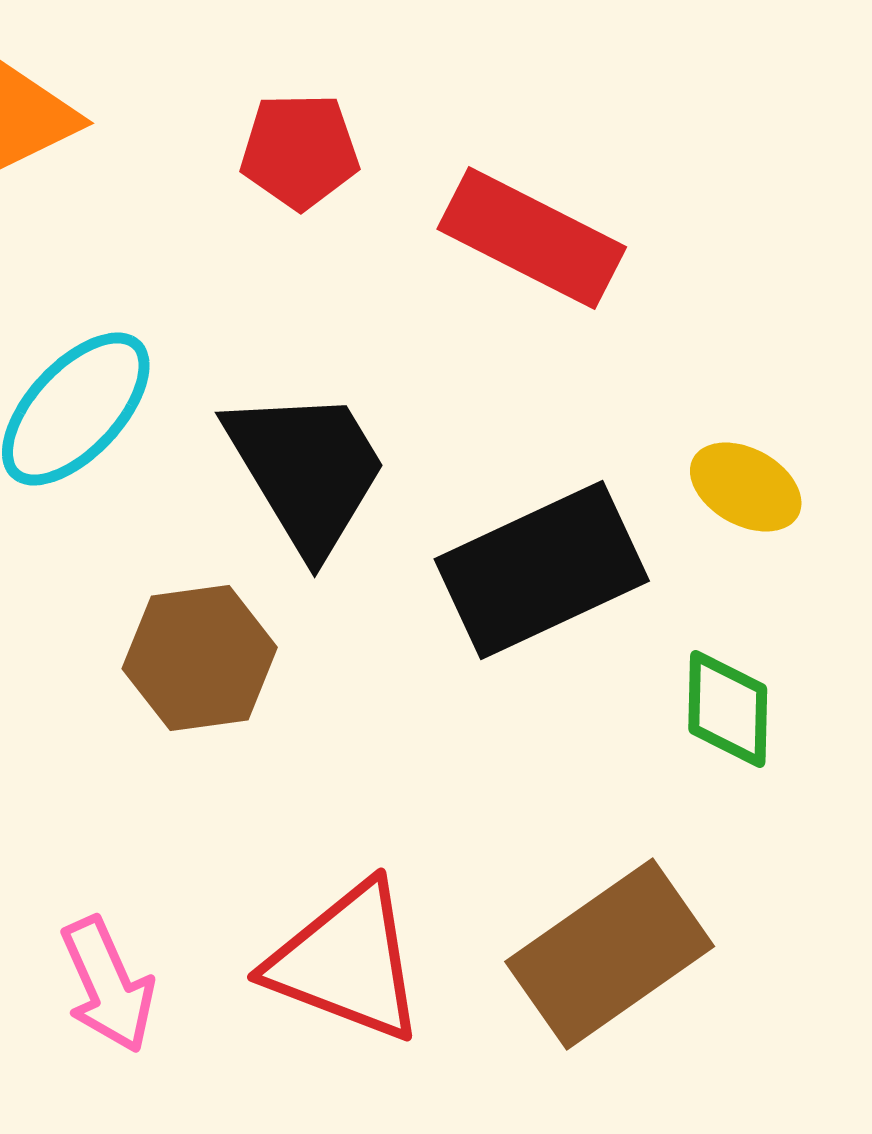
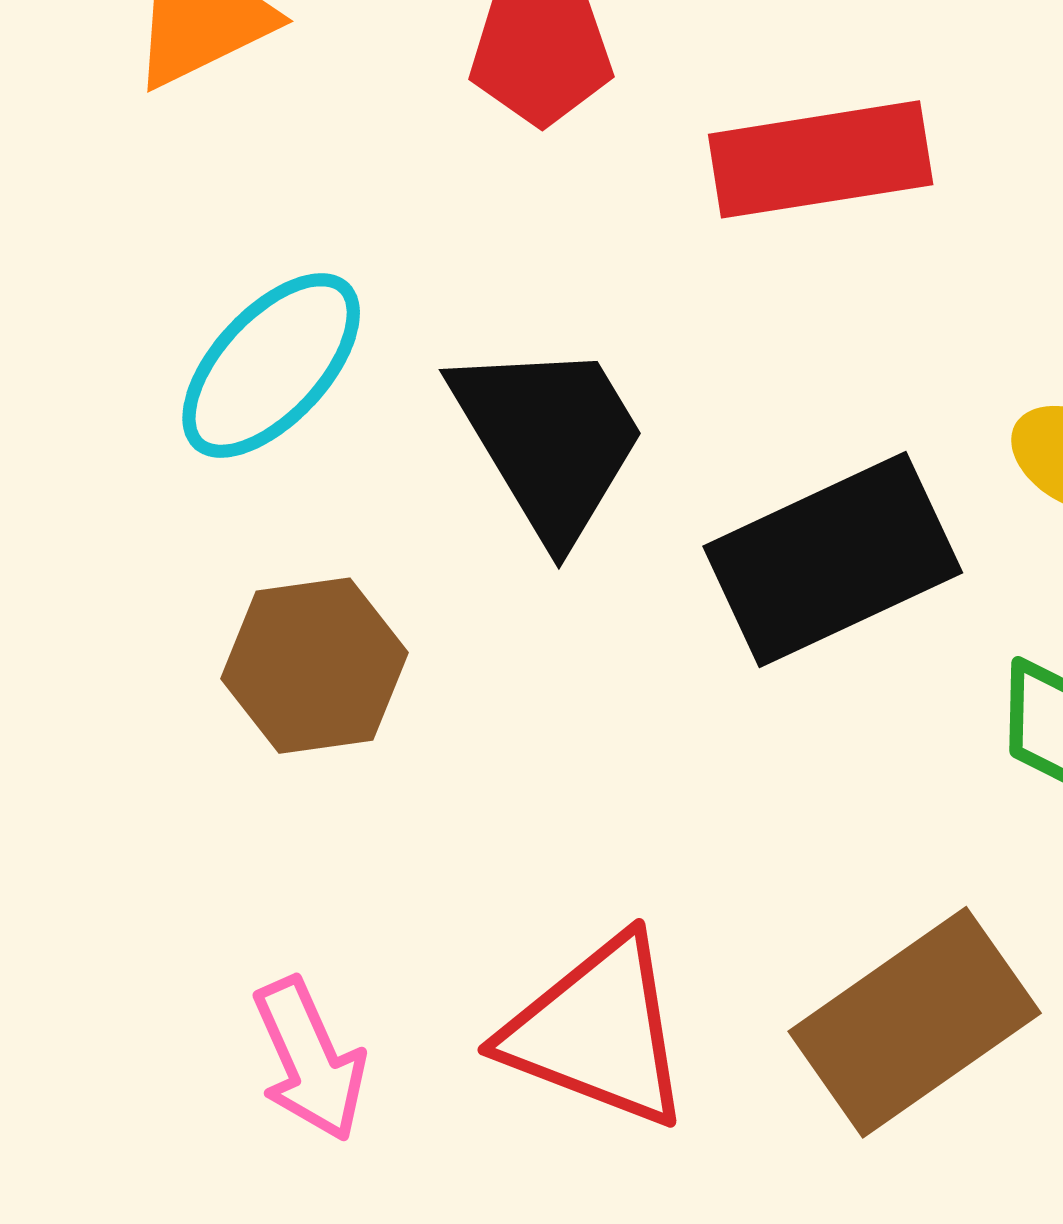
red rectangle: (532, 238) -> (821, 159), turned -36
brown hexagon: (200, 658) -> (315, 666), moved

